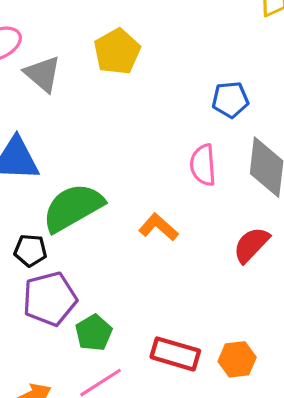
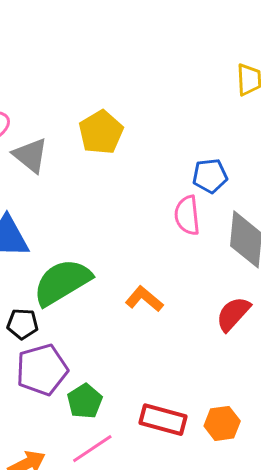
pink semicircle: (203, 165) -> (187, 215), moved

